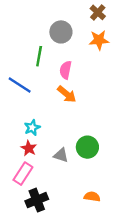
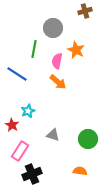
brown cross: (98, 12) -> (85, 11), turned 32
orange star: (99, 40) -> (76, 50), moved, turned 30
green circle: (87, 147) -> (88, 139), moved
red star: (29, 148) -> (12, 125), moved

